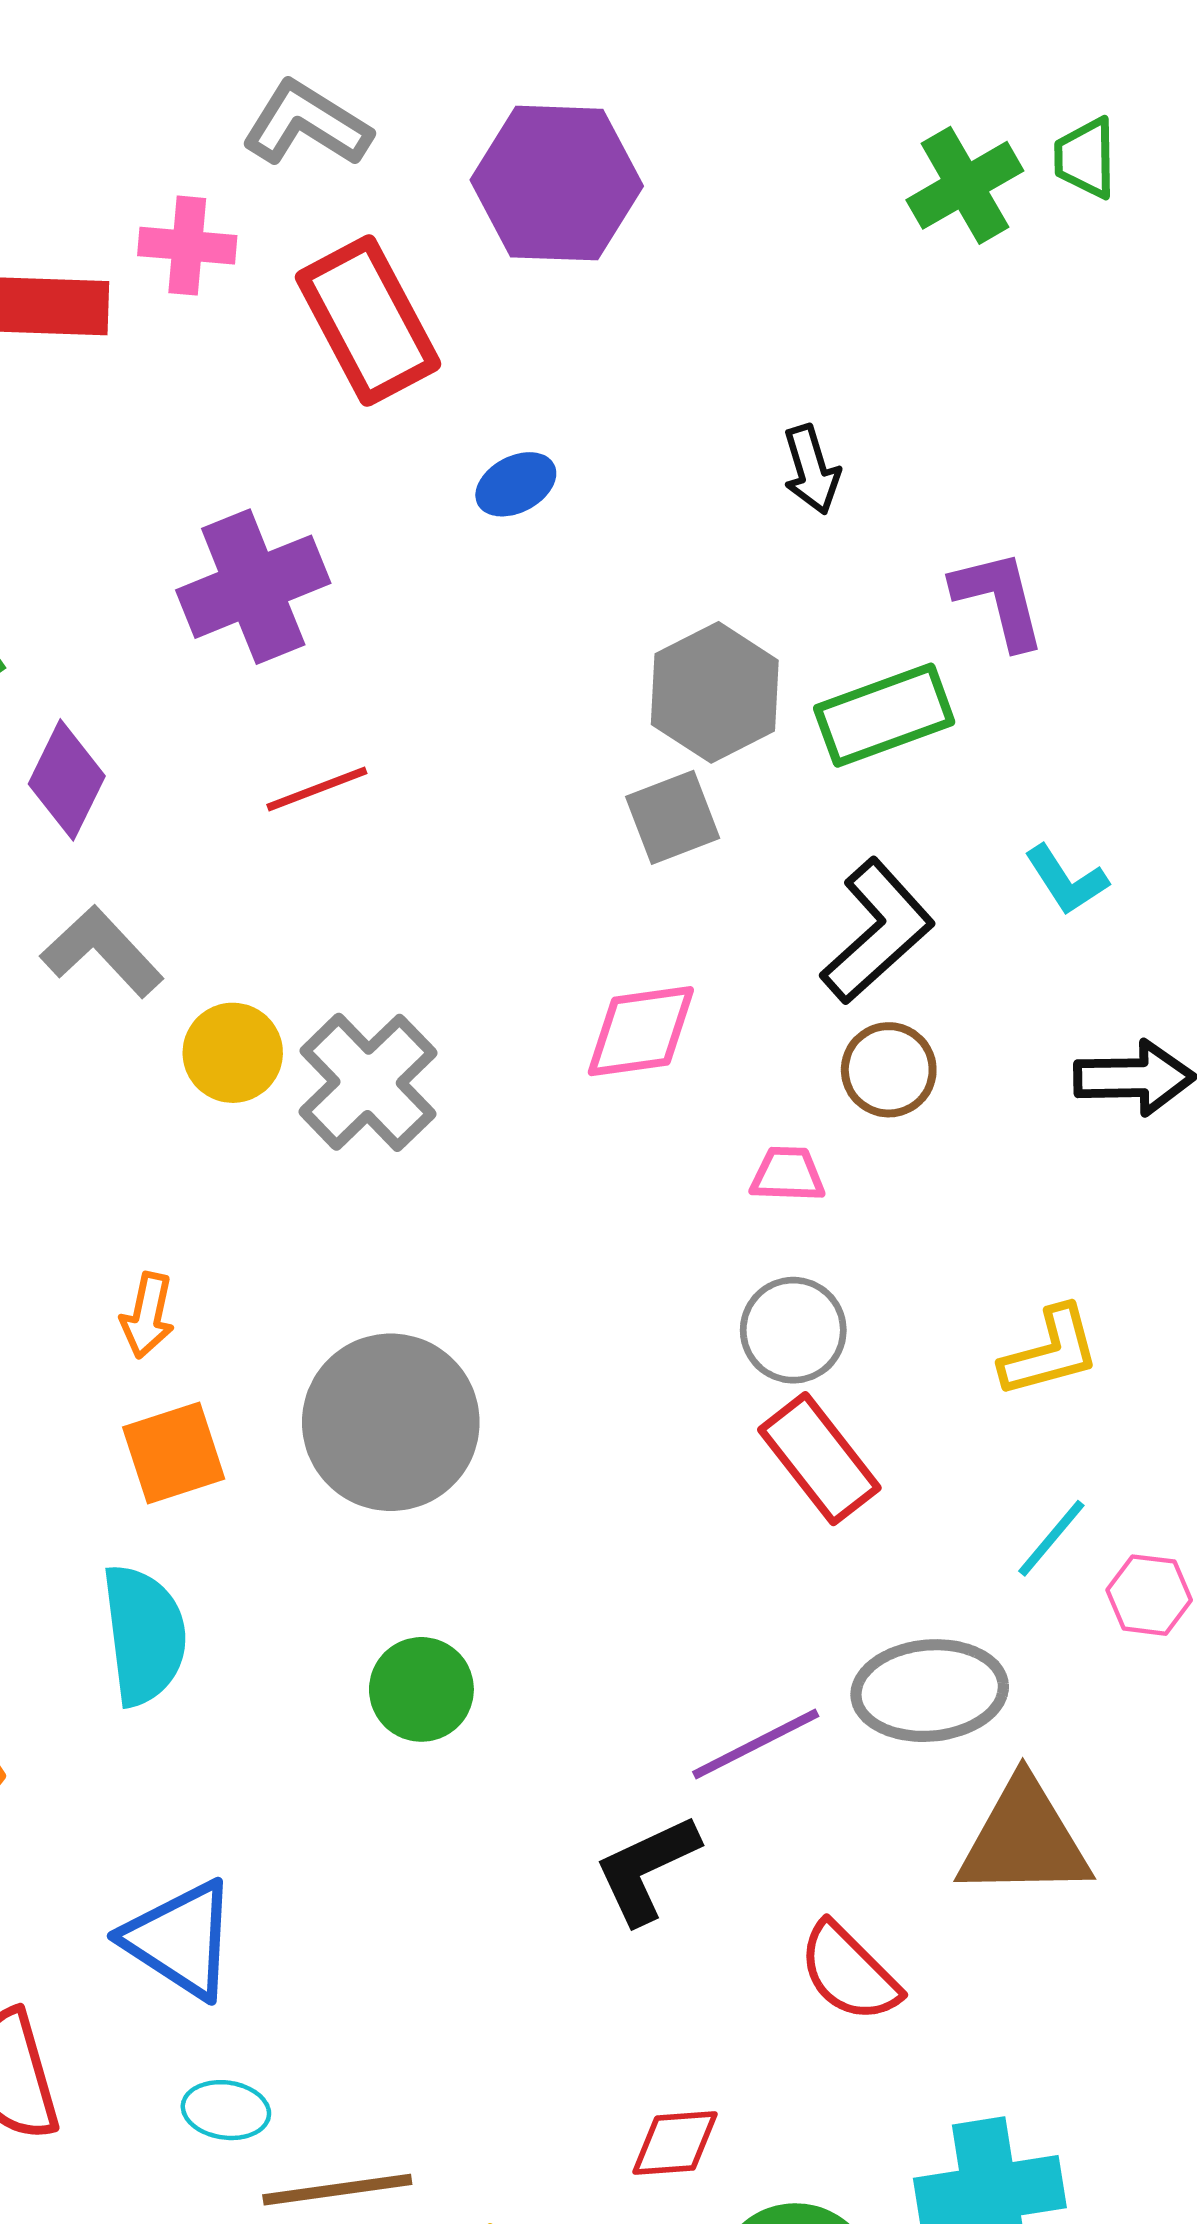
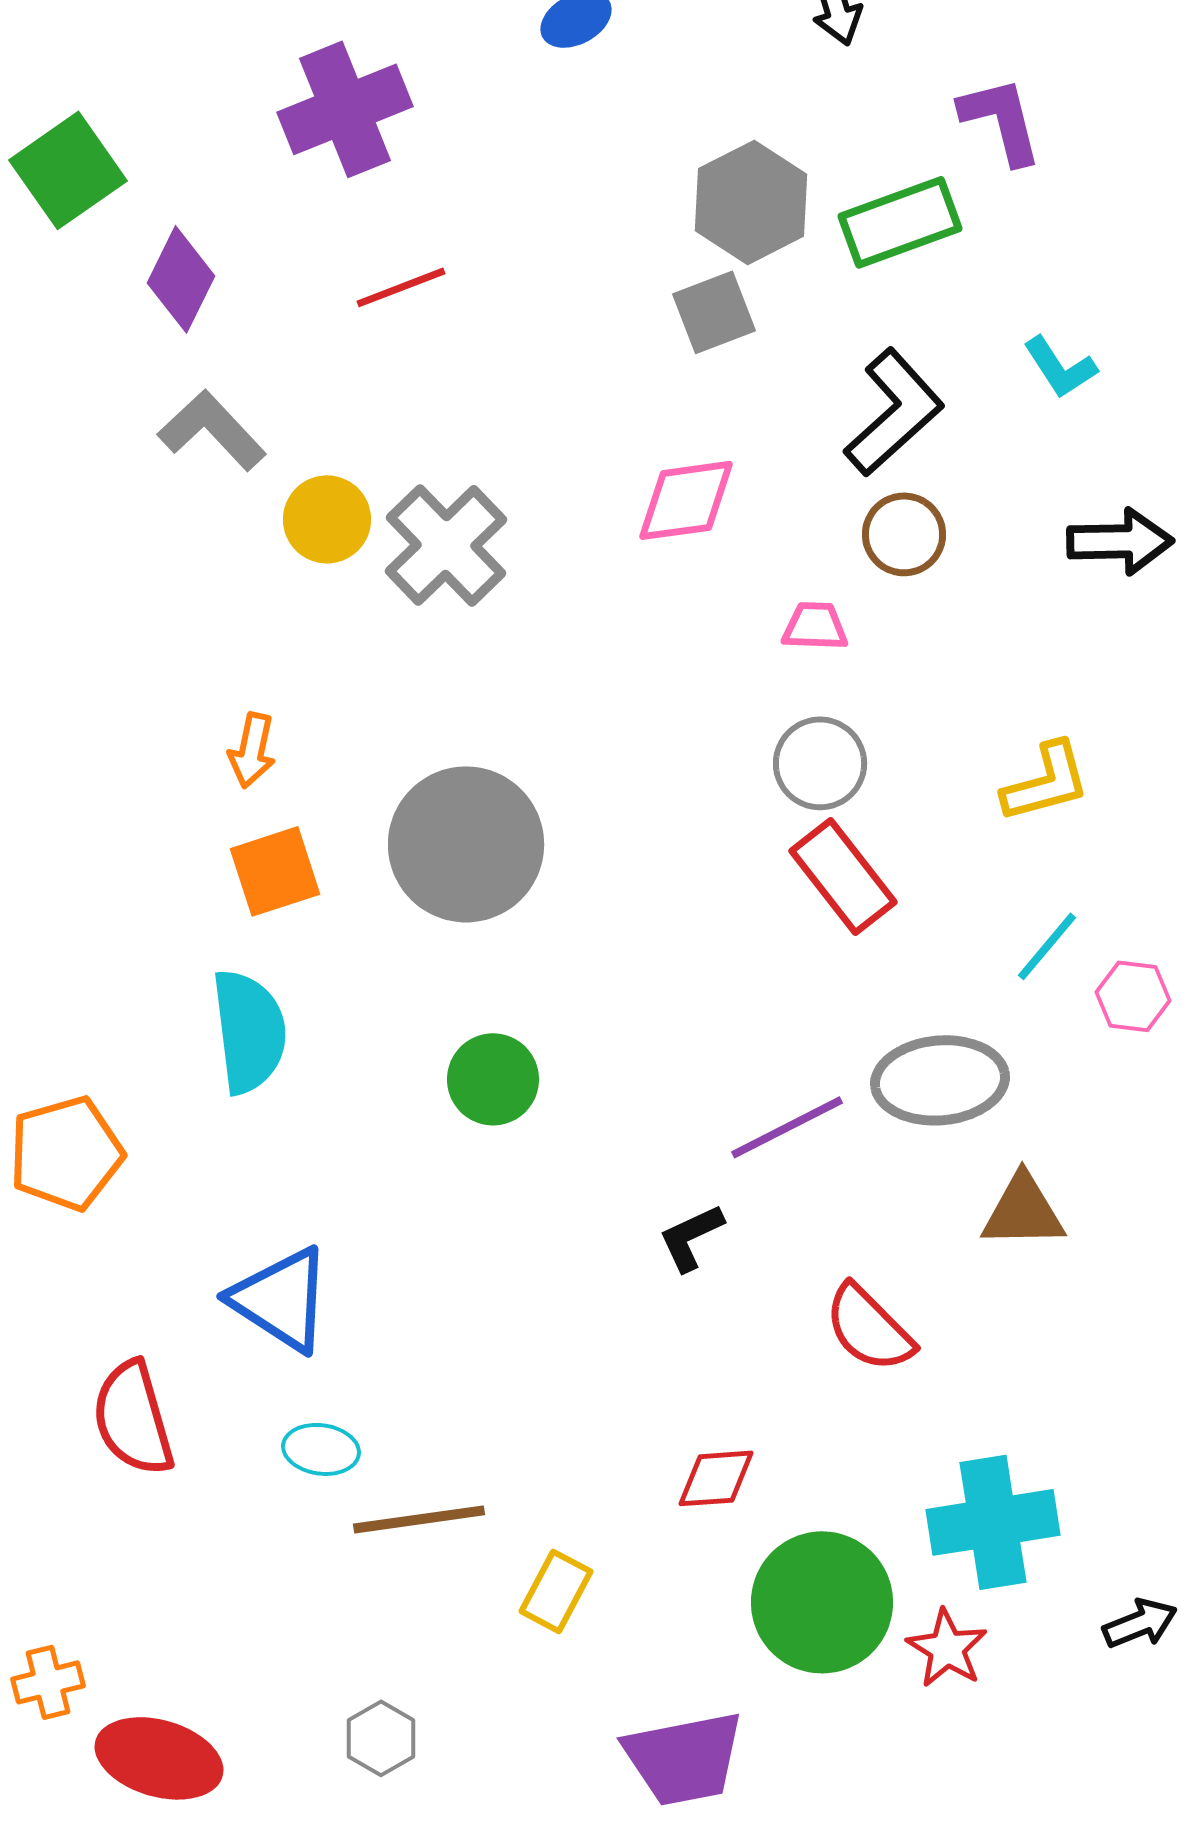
brown triangle: (1024, 1840) -> (1023, 1211), size x0.7
black L-shape: (647, 1869) -> (691, 1237), size x0.7

